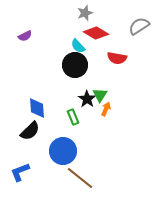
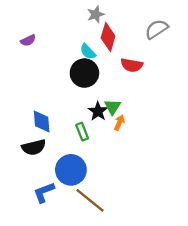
red diamond: (96, 33) -> (108, 37), turned 75
black semicircle: (30, 131) -> (34, 147), turned 30
blue L-shape: (20, 172) -> (44, 192), moved

